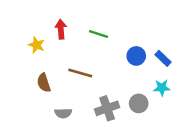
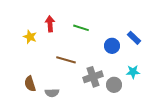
blue rectangle: (163, 58) -> (134, 38), moved
brown semicircle: (44, 83) -> (30, 84), moved
gray cross: (107, 108) -> (93, 77), moved

